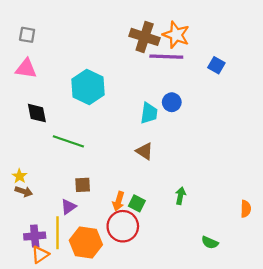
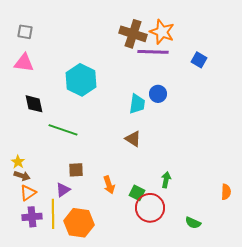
orange arrow: (118, 201) -> (109, 185), turned -36
green square: (137, 203) -> (137, 193), moved
red circle: (123, 226) -> (150, 208), moved
orange triangle: (40, 254) -> (28, 193), moved

